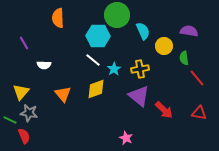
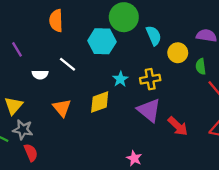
white line: (93, 60) -> (68, 64), moved
red semicircle: (24, 136) -> (31, 153), moved

